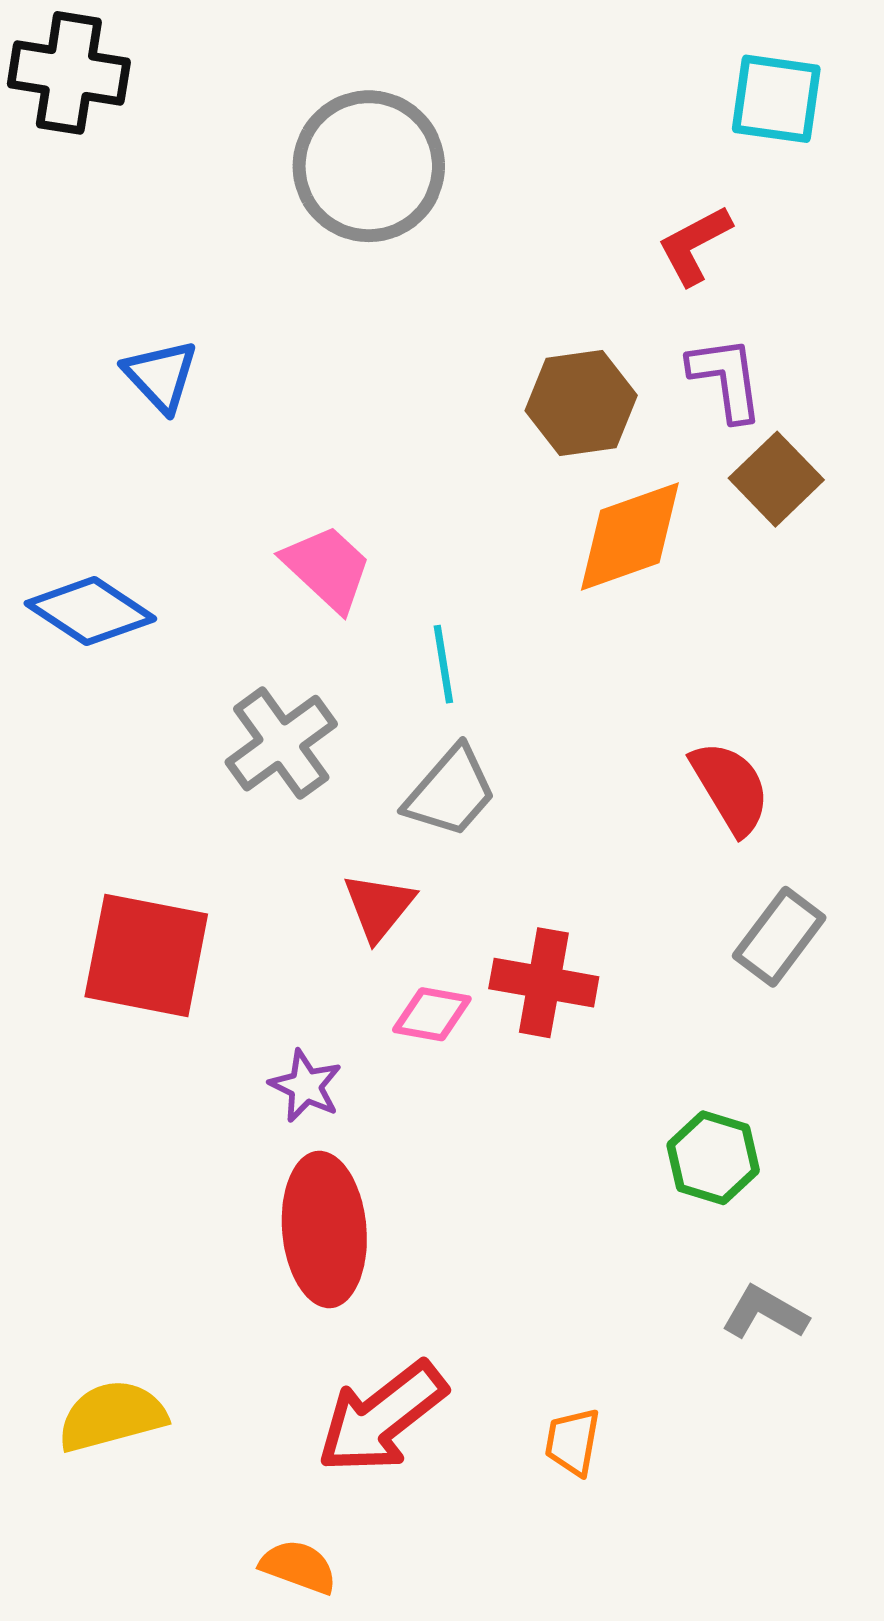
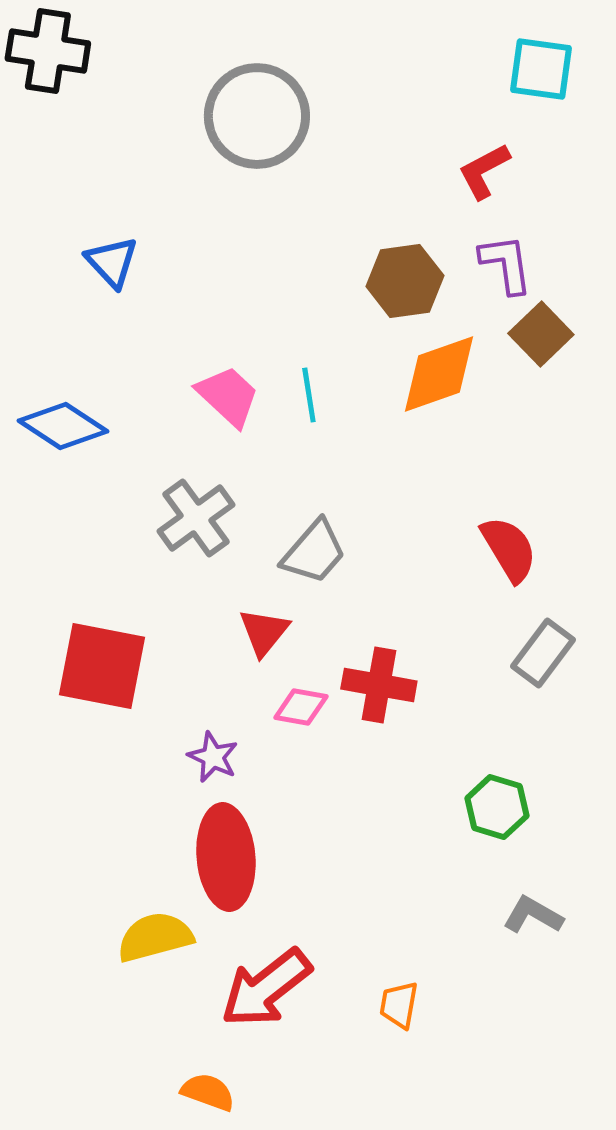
cyan line: (443, 664) -> (309, 395), moved
yellow semicircle: (112, 1416) -> (155, 937), moved

